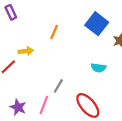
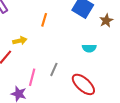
pink line: (44, 105) -> (32, 77), moved

